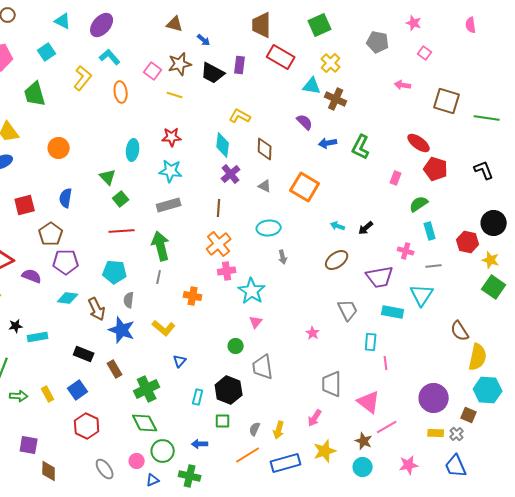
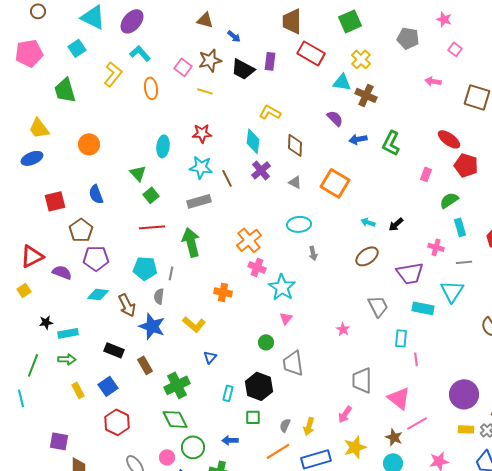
cyan triangle: (63, 21) -> (93, 17), size x1.5
blue semicircle: (66, 198) -> (96, 194), turned -30
brown line: (219, 208) -> (227, 178), moved, turned -30
pink cross: (227, 271) -> (257, 267), turned 30
gray line: (159, 277) -> (171, 273), moved
green arrow: (19, 396) -> (67, 359), moved

